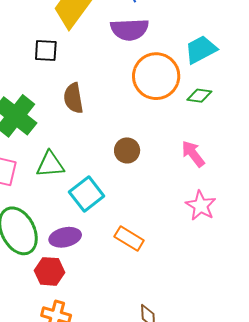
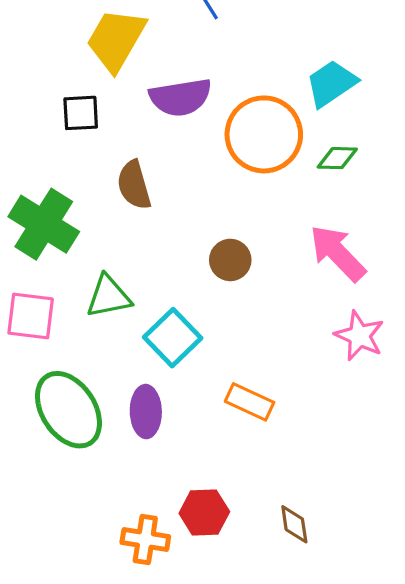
purple semicircle: (130, 29) -> (180, 97), moved
pink arrow: (193, 154) -> (338, 253), size x1.4
purple ellipse: (65, 237) -> (146, 412), turned -72
red hexagon: (50, 271) -> (204, 512), moved

